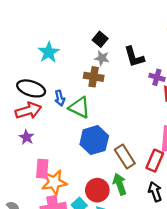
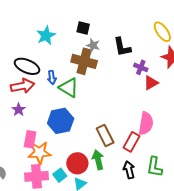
black square: (100, 39) -> (83, 28), moved, turned -32
brown cross: (94, 77) -> (84, 61), size x1.4
blue hexagon: (94, 140) -> (61, 121), moved

